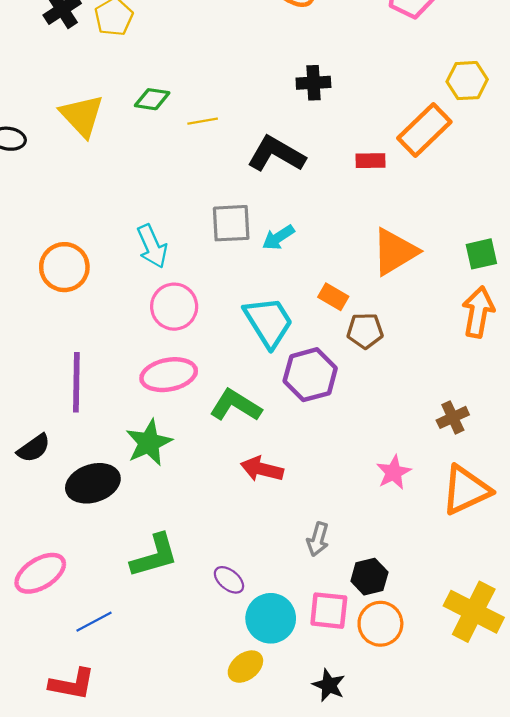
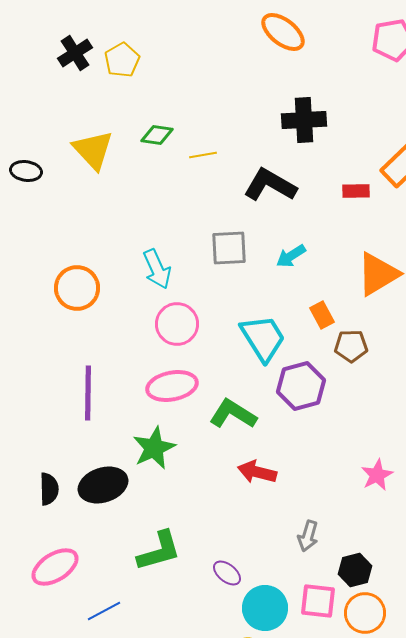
black cross: (313, 83) -> (304, 120), size x1.4
cyan arrow: (278, 237) -> (291, 256), moved
orange rectangle: (333, 297) -> (322, 315), turned 32
black semicircle: (34, 448) -> (49, 489), moved, turned -56

